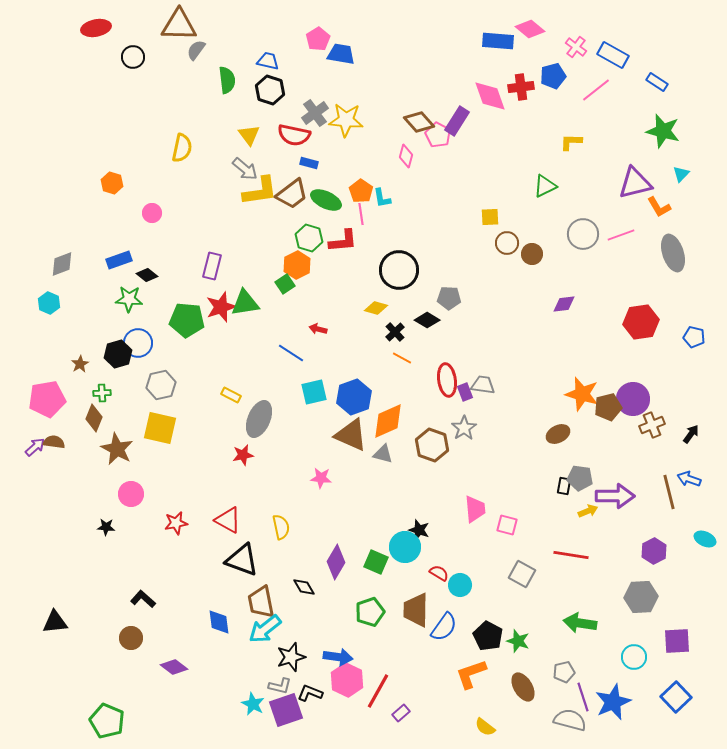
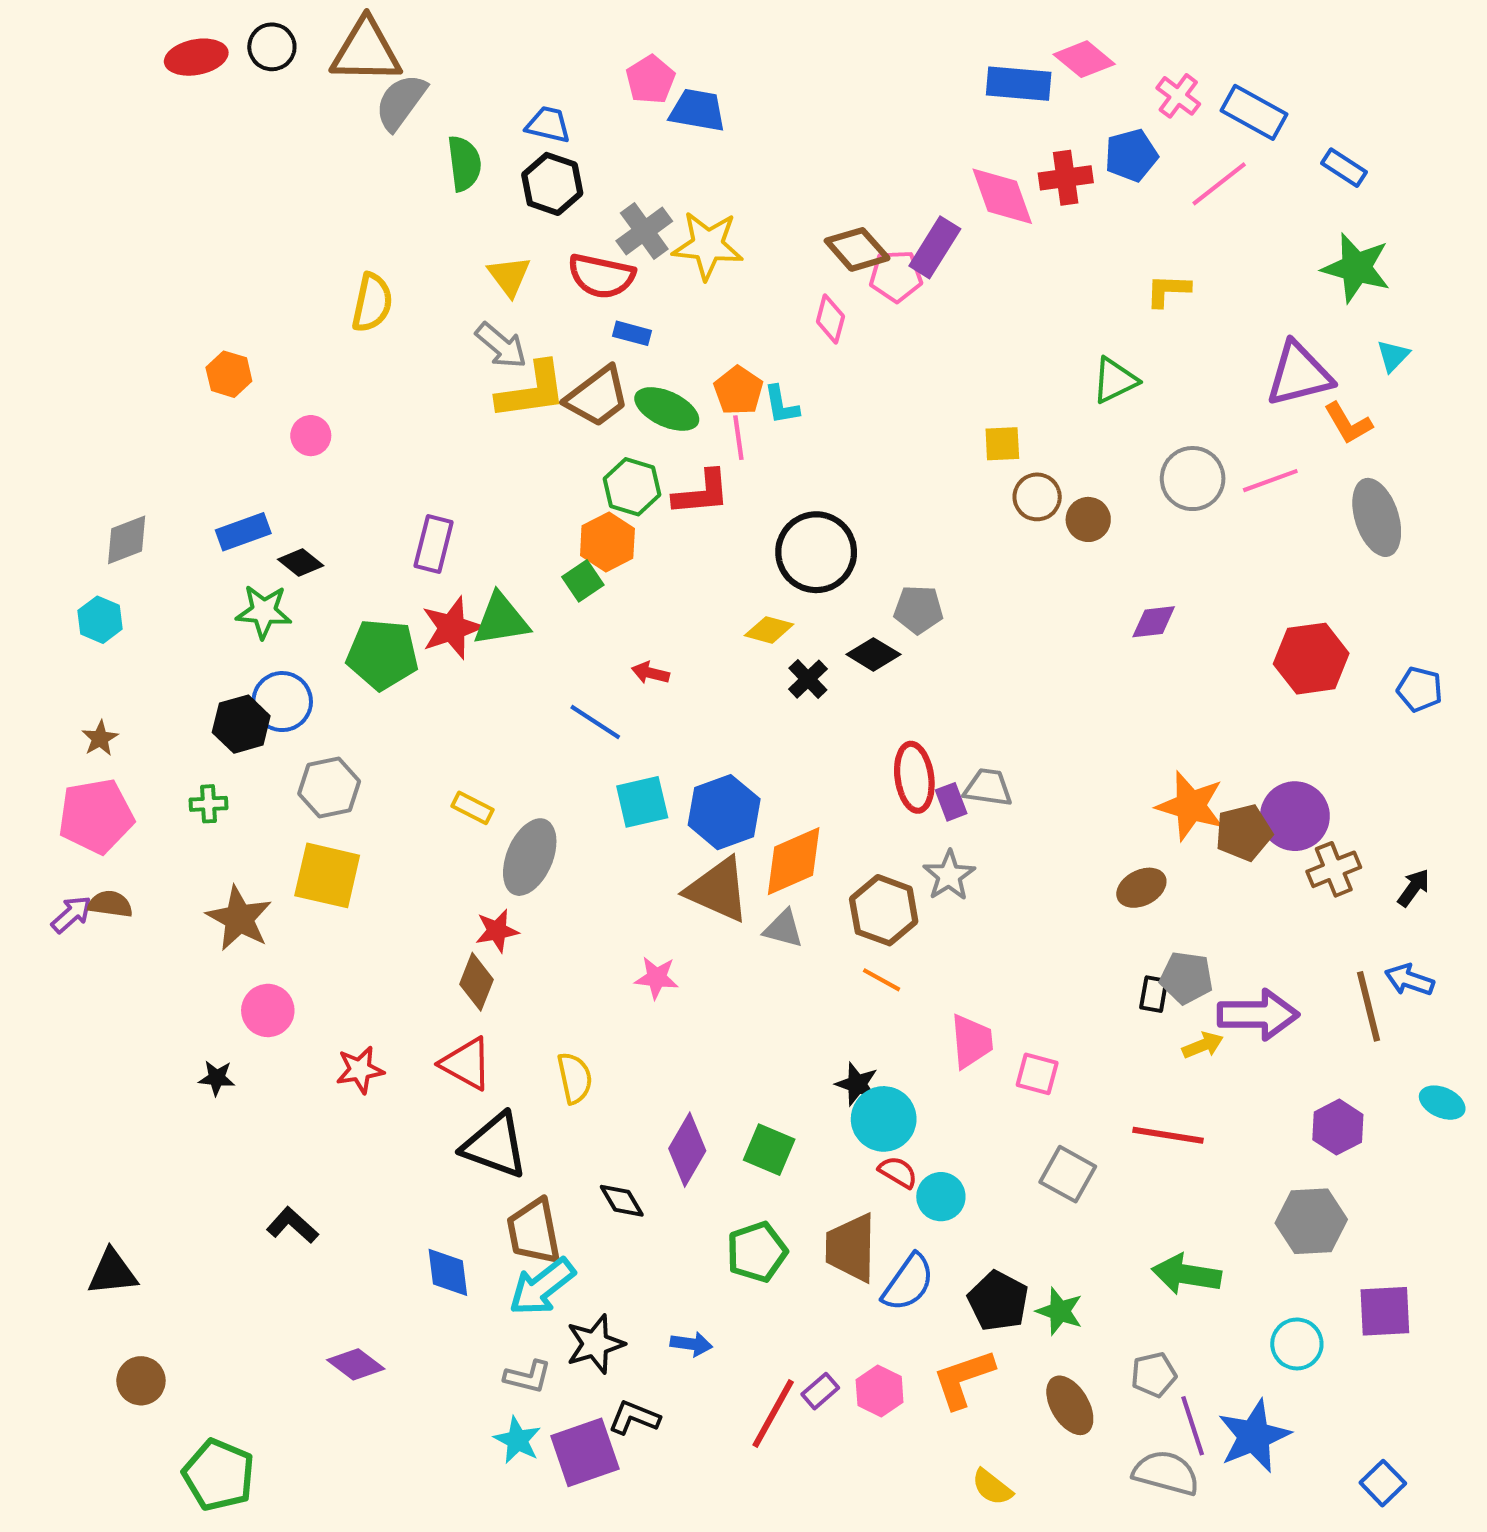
gray semicircle: (196, 50) -> (401, 102), size x1.4
black circle: (133, 57) -> (272, 47), moved
pink pentagon: (438, 135) -> (896, 276), turned -30
orange line: (402, 358) -> (882, 980), moved
brown star: (80, 364) -> (100, 738), moved
brown diamond: (94, 418) -> (477, 982), moved
cyan circle: (405, 547) -> (884, 1119), moved
brown circle: (131, 638) -> (141, 1381), moved
blue arrow: (338, 657) -> (691, 1344), size x0.7
pink hexagon: (347, 680) -> (880, 1391), moved, size x0.7
gray L-shape: (280, 686) -> (528, 1377), moved
blue square: (676, 697) -> (1383, 1483), moved, size x0.7
purple rectangle: (401, 713) -> (820, 1391), moved

